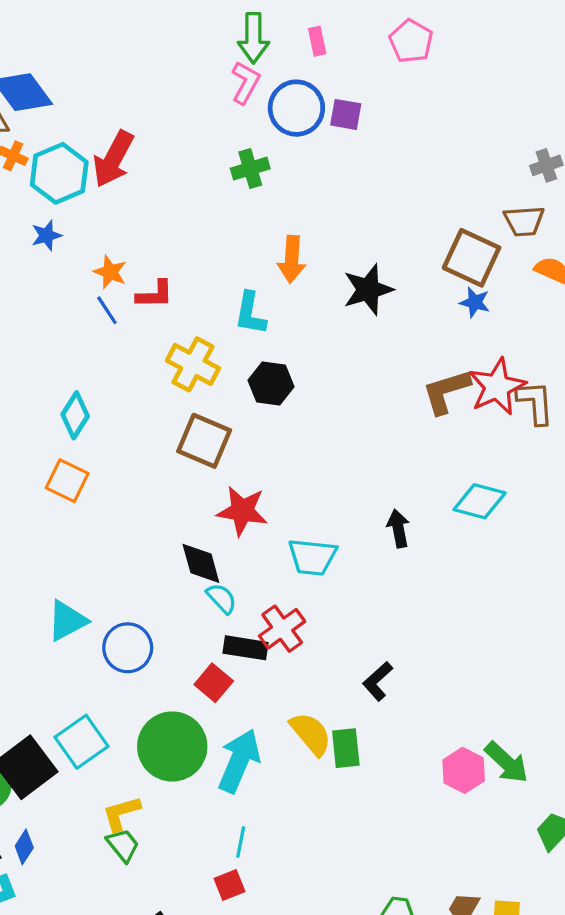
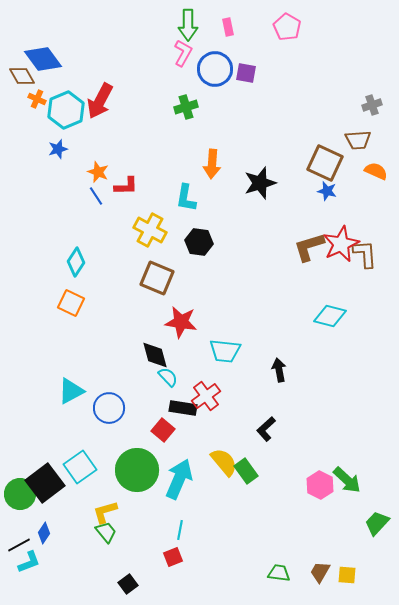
black arrow: (398, 528) -> (279, 370), moved
green rectangle: (346, 748) -> (246, 471), turned -30

